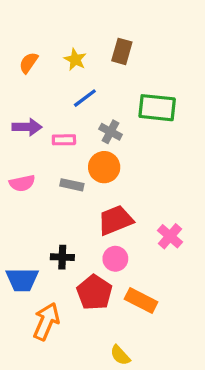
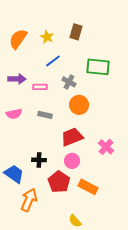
orange semicircle: (29, 63) -> (18, 39), size x1.5
orange circle: (104, 167) -> (79, 105), moved
blue trapezoid: (22, 280) -> (14, 174), turned -145

